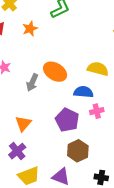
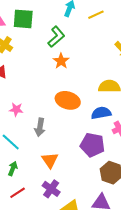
orange star: (30, 29) -> (61, 61), moved
gray arrow: (32, 82) -> (40, 127), moved

